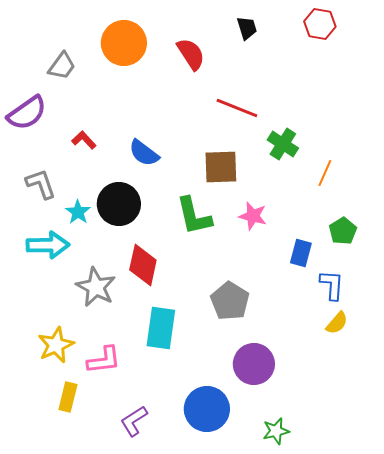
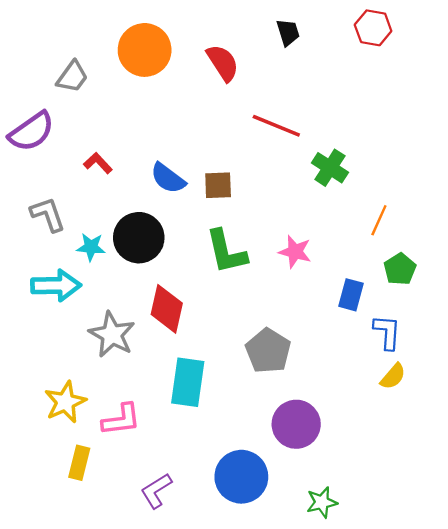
brown square: (221, 167) -> (218, 185), moved, size x0.7
orange line: (325, 173) -> (379, 220), moved
cyan star: (78, 212) -> (91, 247), turned -30

